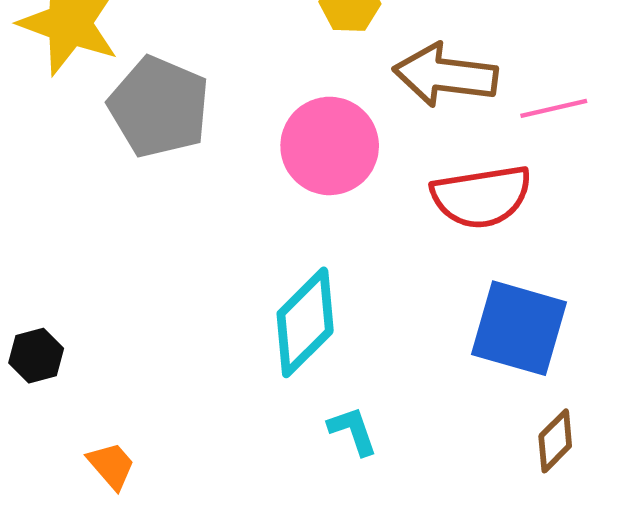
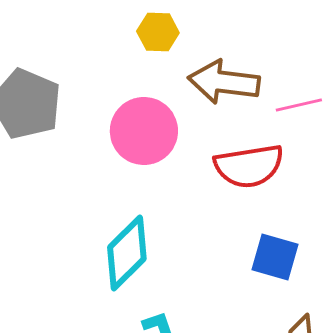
blue square: (519, 328) -> (275, 257), size x0.7

